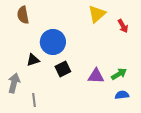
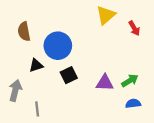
brown semicircle: (23, 15) -> (24, 31), moved

